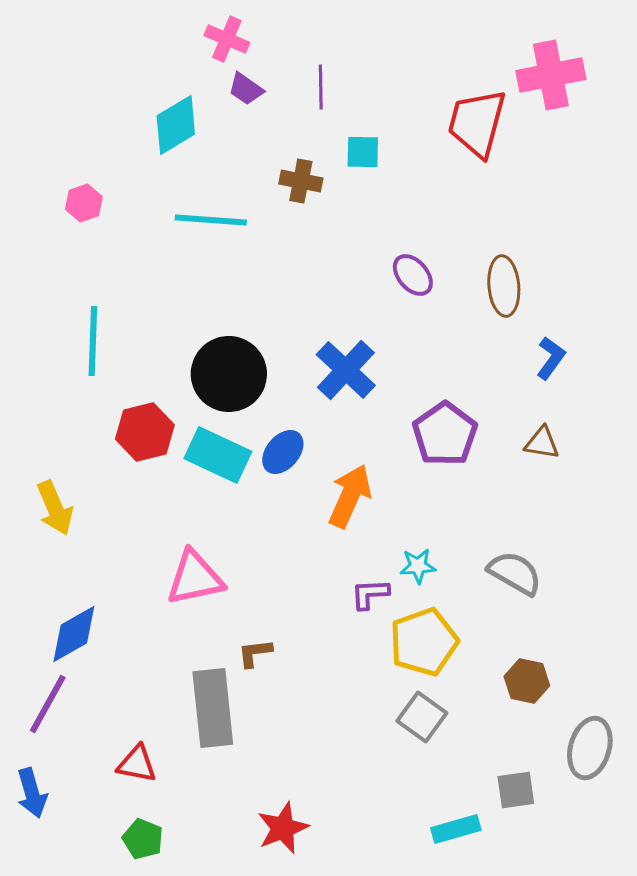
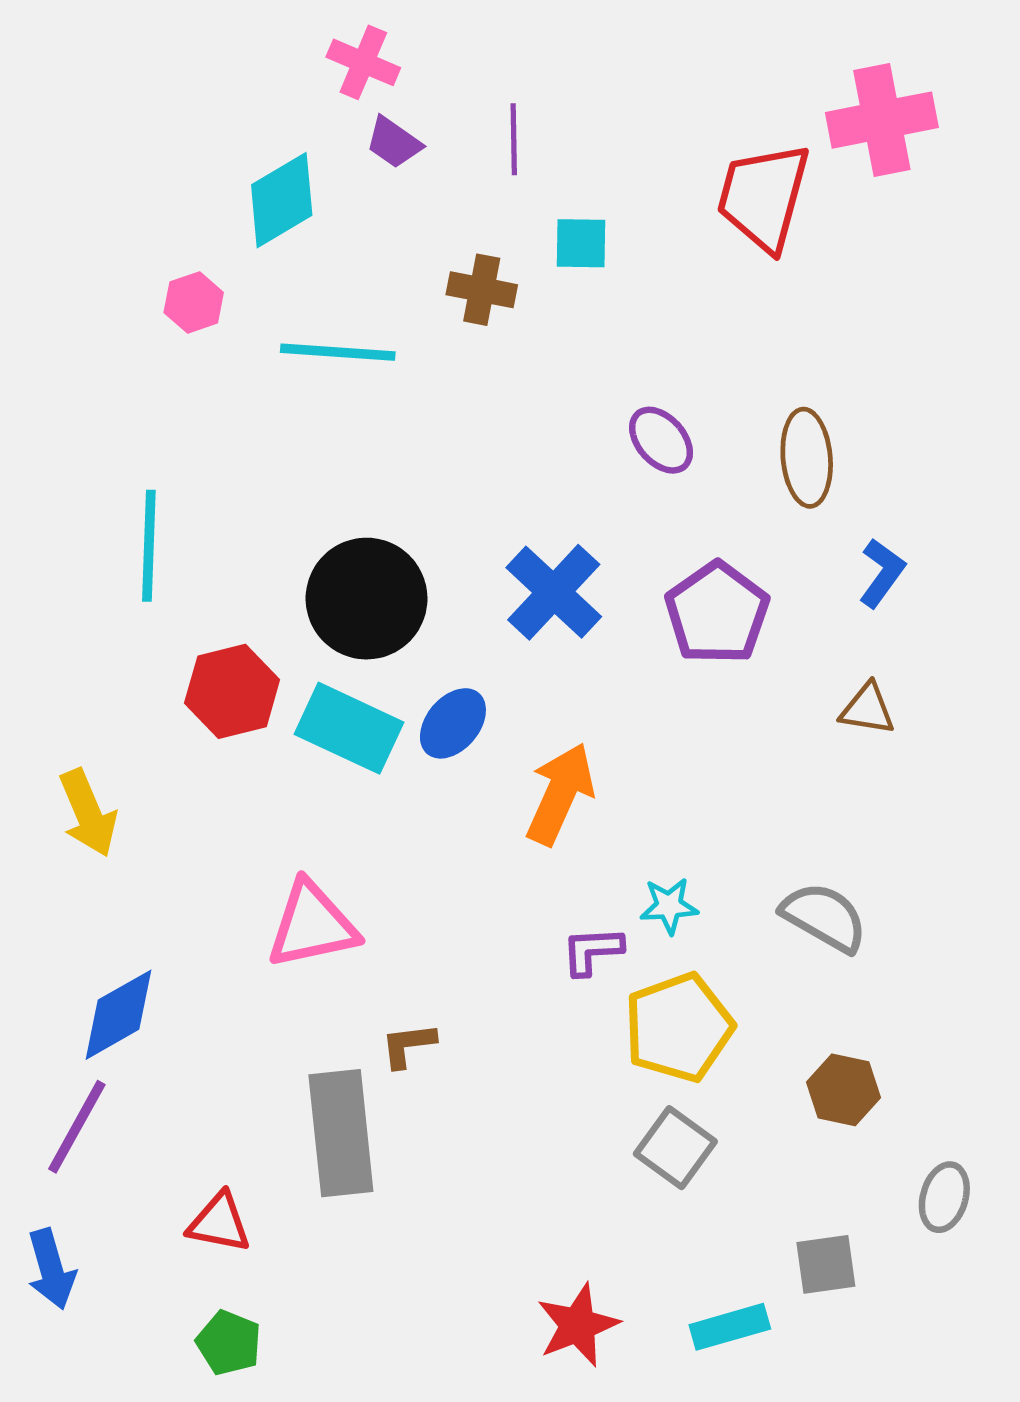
pink hexagon: (84, 203) -> (194, 302), moved
purple pentagon: (445, 434) -> (717, 613), moved
gray ellipse: (590, 748) -> (944, 1197), size x0.7
red star: (283, 828) -> (578, 1325), moved

